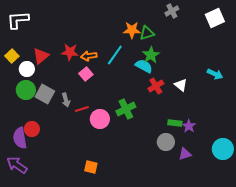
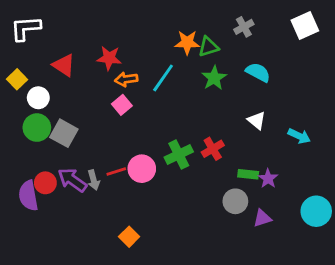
gray cross: (172, 11) -> (244, 27), moved
red star: (70, 52) -> (109, 58), moved
red triangle: (41, 56) -> (64, 65), moved, turned -48
cyan semicircle: (144, 66) -> (258, 72), moved
cyan arrow: (215, 74) -> (299, 136), moved
red cross: (156, 86) -> (213, 149), moved
gray arrow: (66, 100) -> (94, 180), moved
red line: (82, 109) -> (116, 171), moved
purple arrow: (17, 165) -> (72, 180), moved
orange square: (91, 167) -> (129, 237), turned 32

